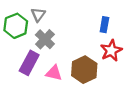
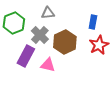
gray triangle: (38, 15) -> (48, 13), moved, turned 48
brown hexagon: (84, 70) -> (65, 42), moved

